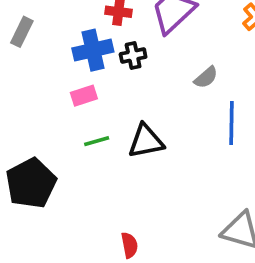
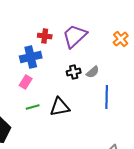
black cross: (133, 56) -> (74, 72), moved
pink rectangle: (84, 96) -> (26, 82), turned -40

